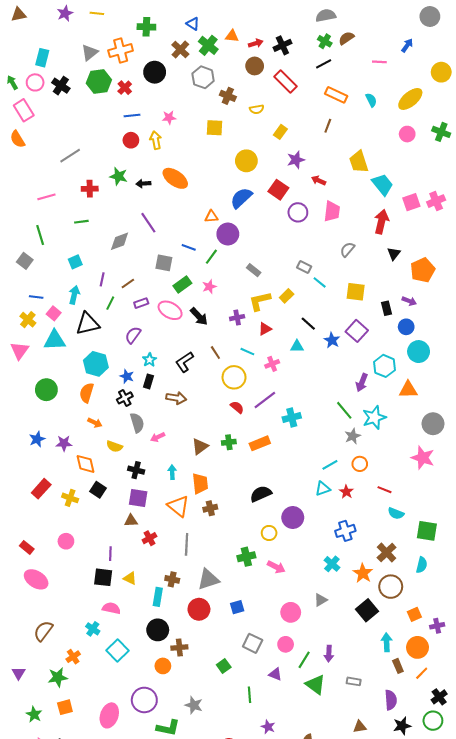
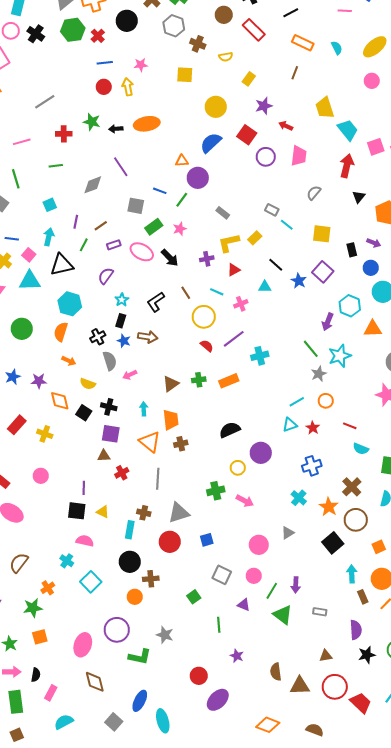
orange ellipse: (175, 178) -> (147, 124), turned -45
blue star: (127, 376) -> (124, 341), moved
black square: (98, 490) -> (84, 413), moved

